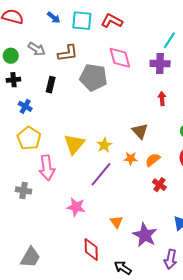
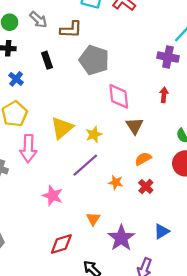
pink diamond: (120, 58) -> (119, 96), moved
black rectangle: (51, 85) -> (47, 60), turned -42
orange star: (131, 158) -> (116, 182), moved
red diamond: (91, 250) -> (61, 244), turned 65

